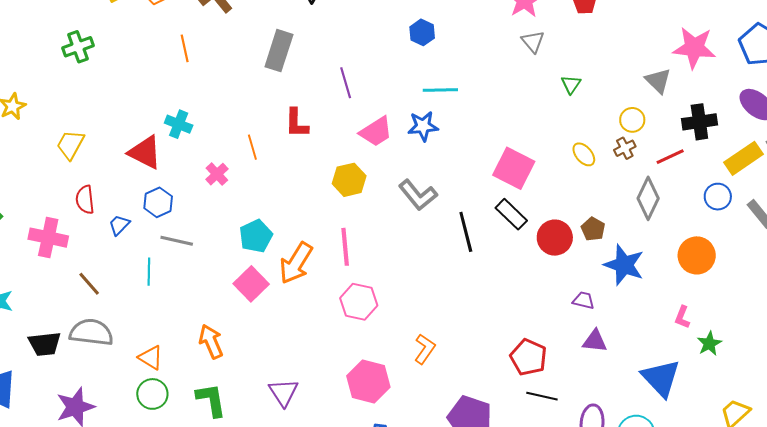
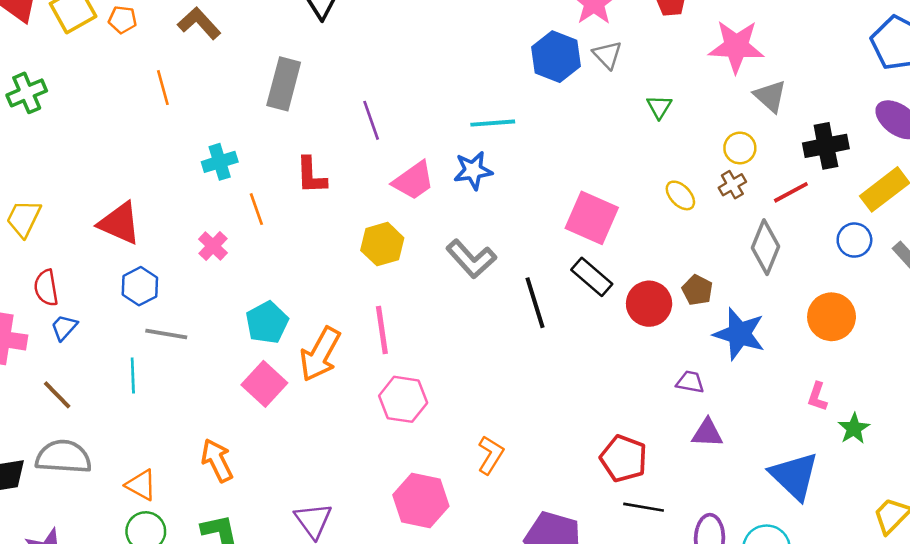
blue hexagon: (422, 32) -> (556, 57), moved, size x1.5
pink star: (694, 48) -> (736, 46), moved
cyan cross: (179, 124) -> (220, 162), moved, turned -36
blue trapezoid: (119, 225) -> (64, 327), moved

